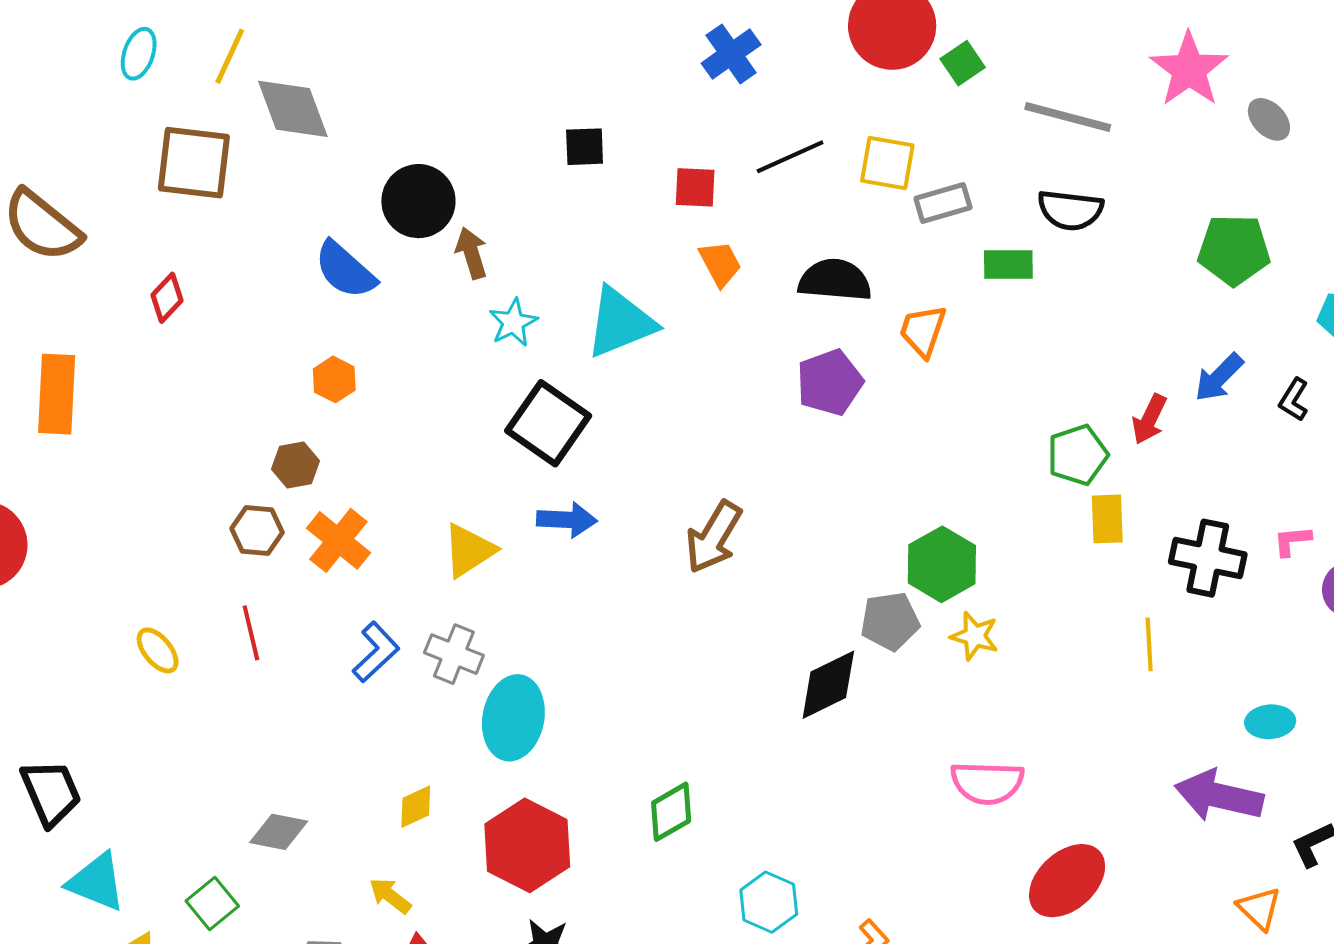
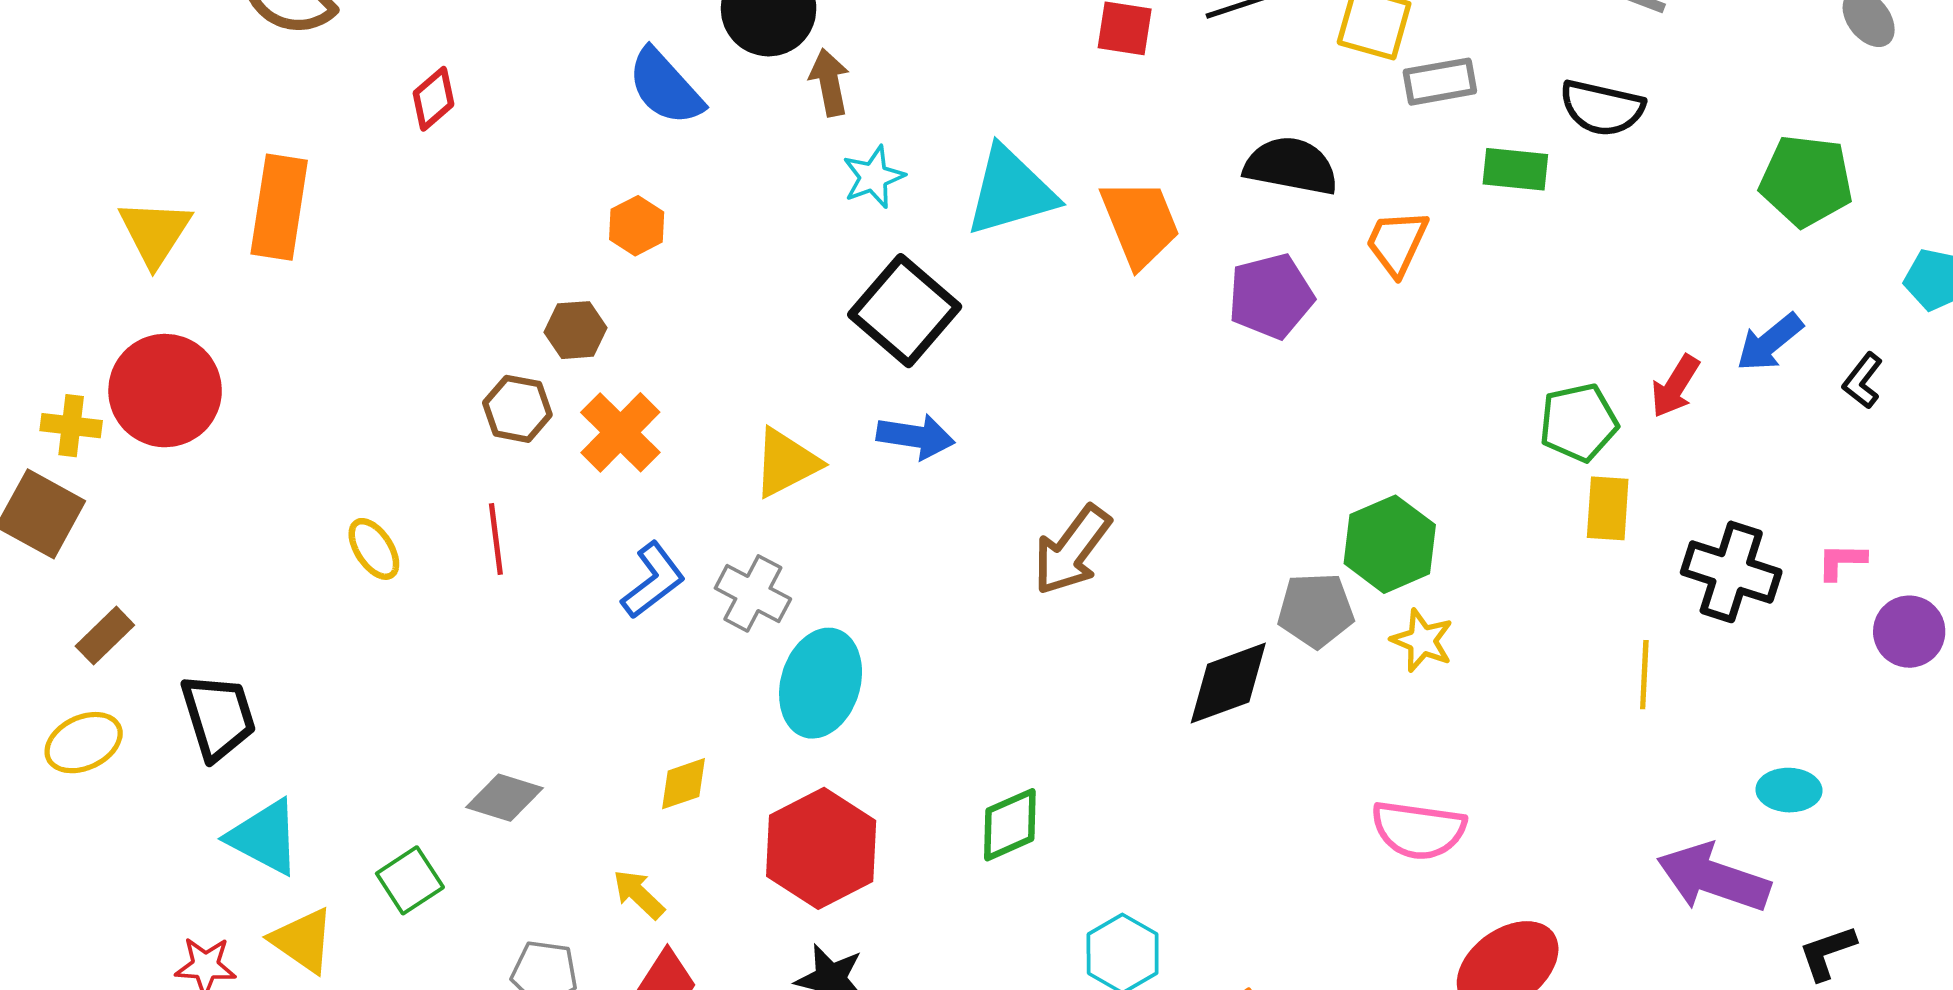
orange trapezoid: (720, 264) -> (1140, 223), moved, size x1.5
brown arrow: (714, 537) -> (1072, 550), moved

